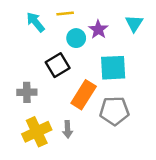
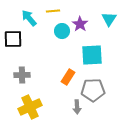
black square: (58, 65) -> (13, 39), moved, turned 30
orange rectangle: (84, 95) -> (68, 77), size x0.7
gray arrow: (68, 129) -> (77, 107), moved

